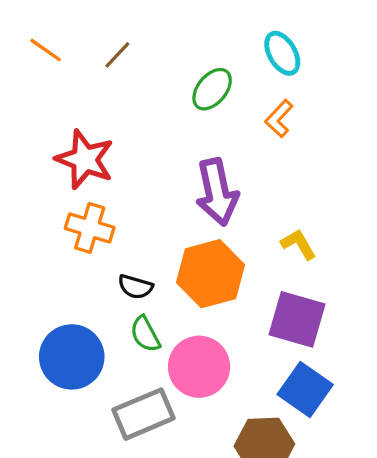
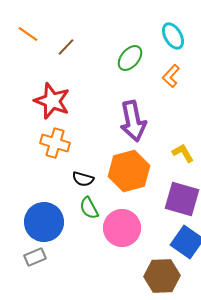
brown line: (117, 55) -> (66, 47), moved
gray rectangle: (144, 414) -> (35, 257), moved, size x0.6

